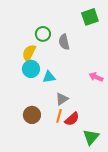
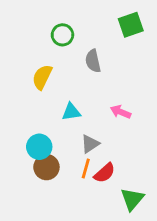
green circle: (43, 34) -> (62, 35), moved
cyan circle: (31, 69) -> (39, 147), moved
pink arrow: (96, 77) -> (121, 112), moved

